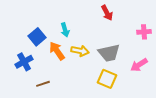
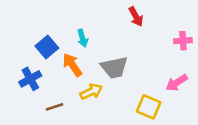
yellow arrow: (80, 51) -> (91, 92), moved, turned -36
gray trapezoid: (109, 53) -> (114, 67), moved
yellow square: (107, 79) -> (149, 107), moved

